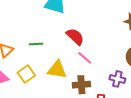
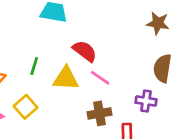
green line: (36, 44) -> (34, 66), turned -64
yellow triangle: (57, 70) -> (66, 78), moved

